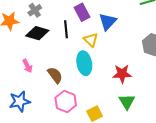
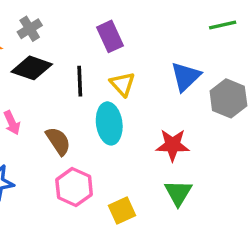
blue triangle: (108, 22) -> (186, 77), moved
black line: (66, 29) -> (80, 81), moved

